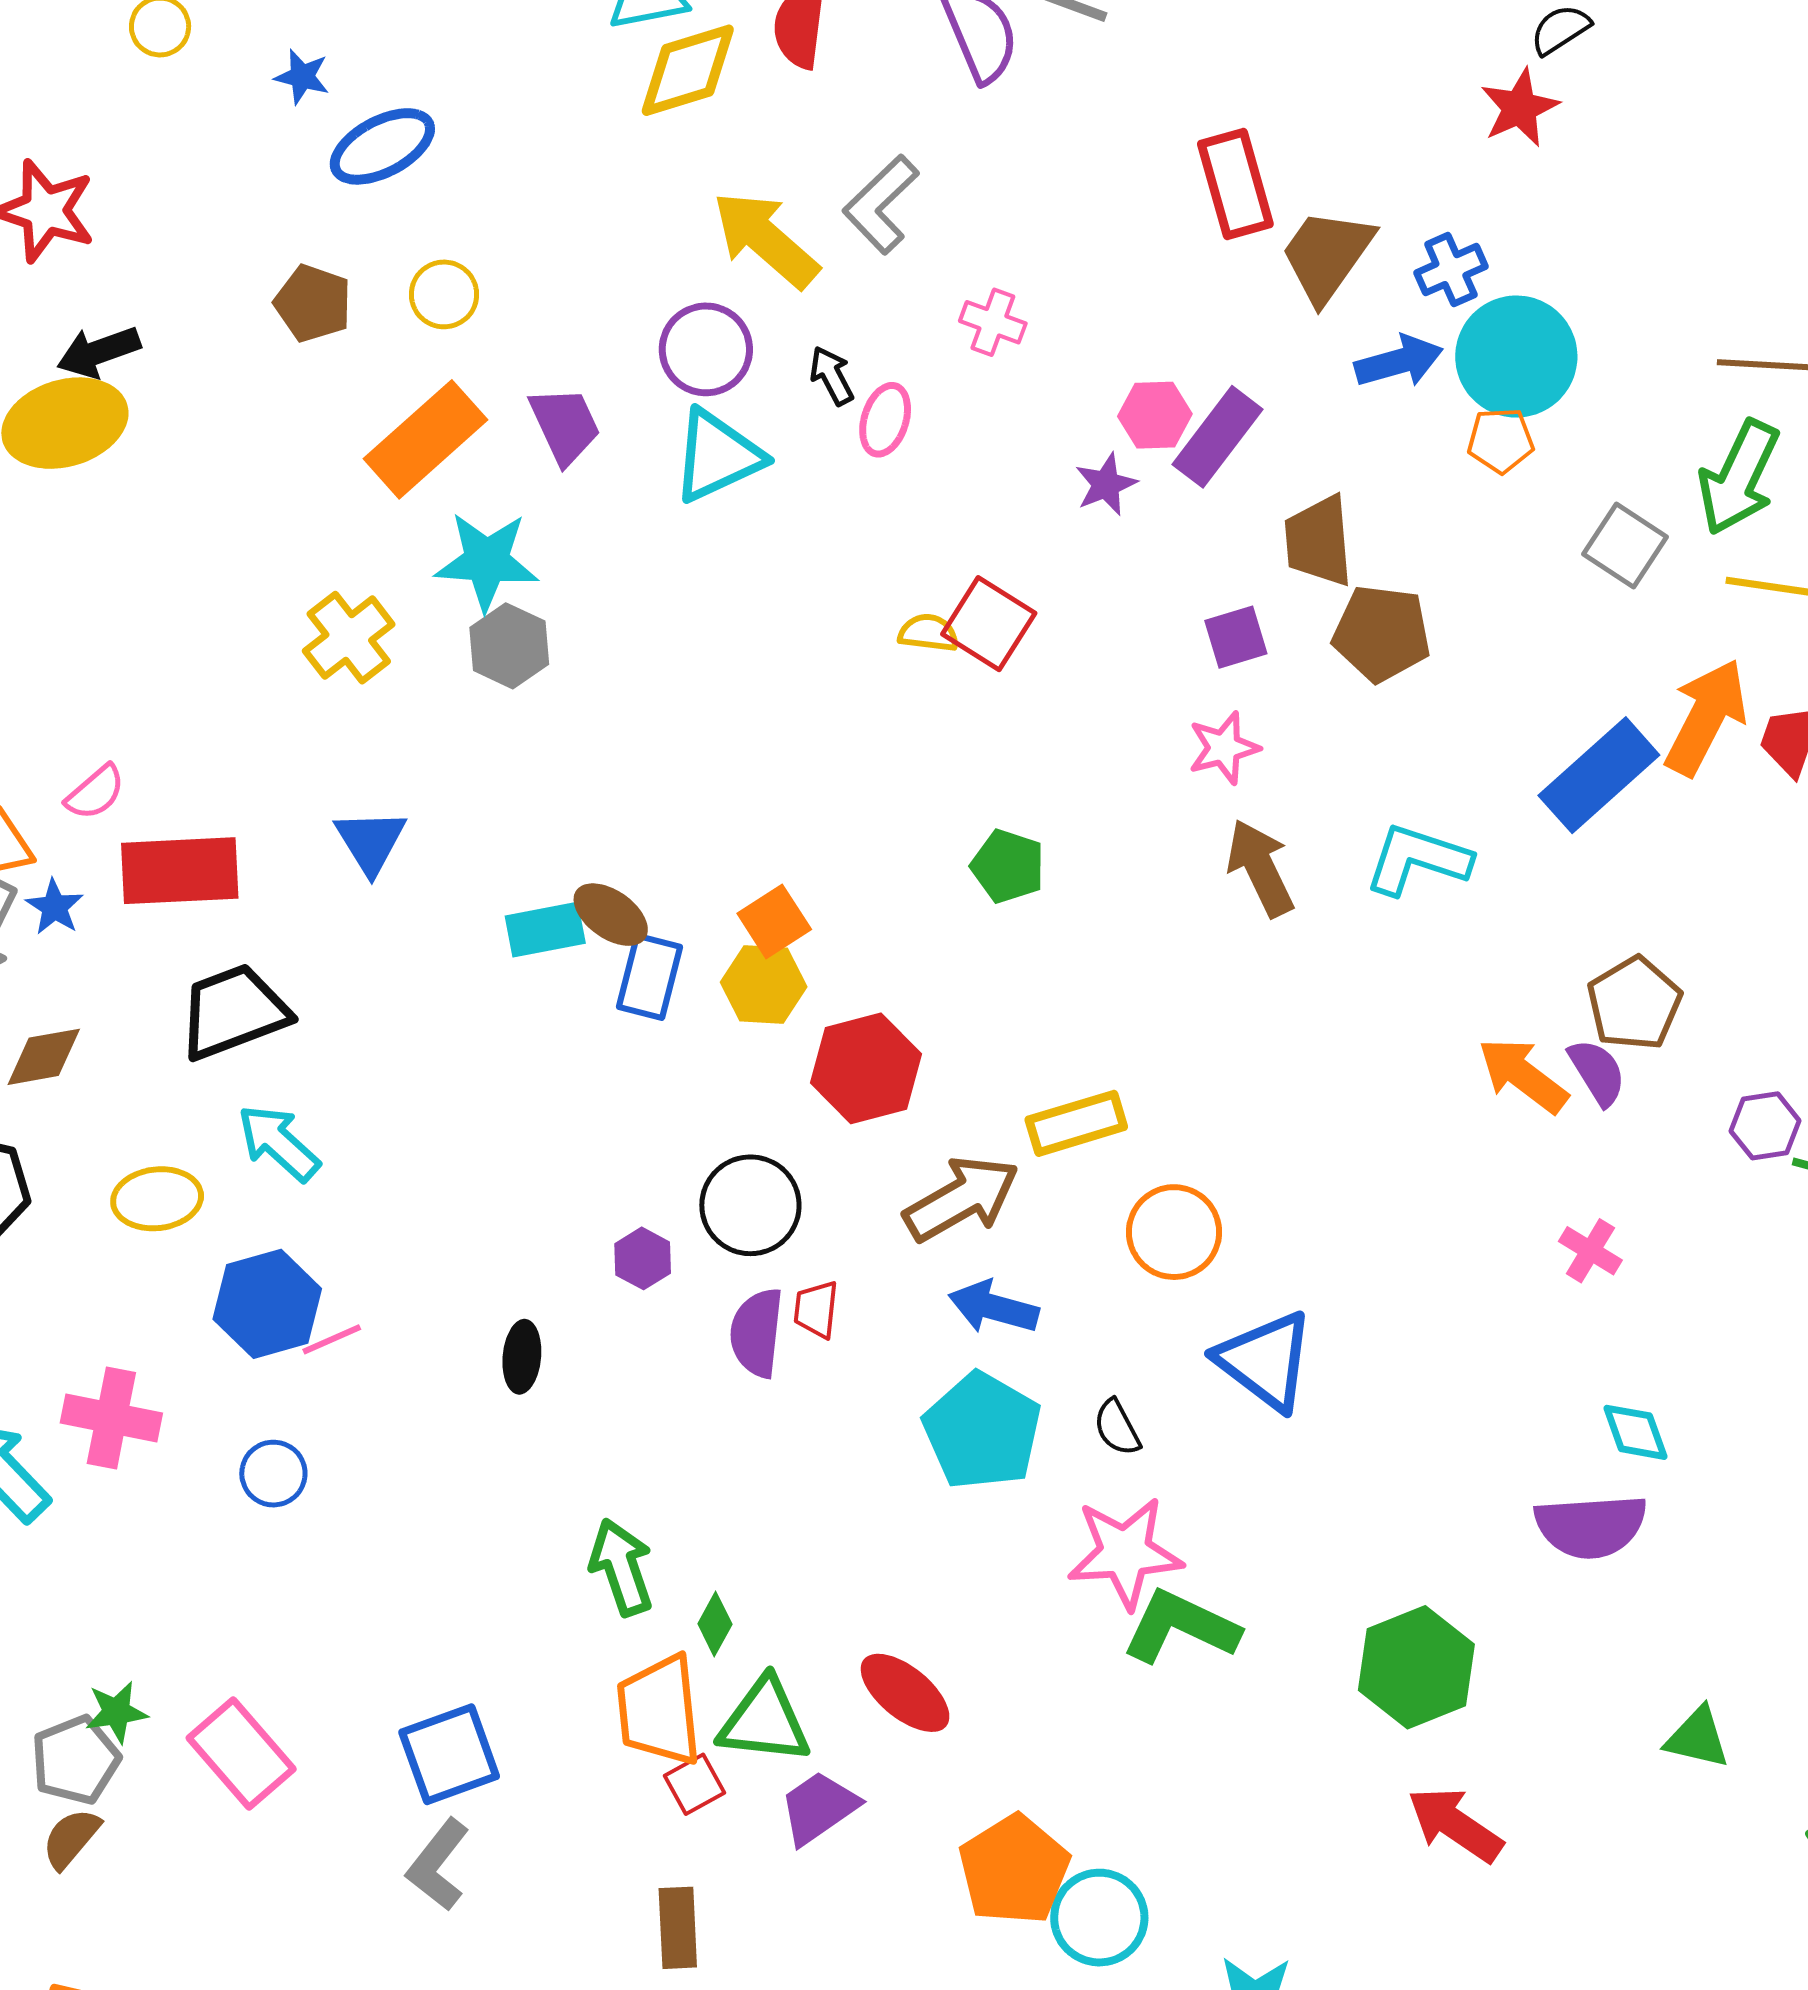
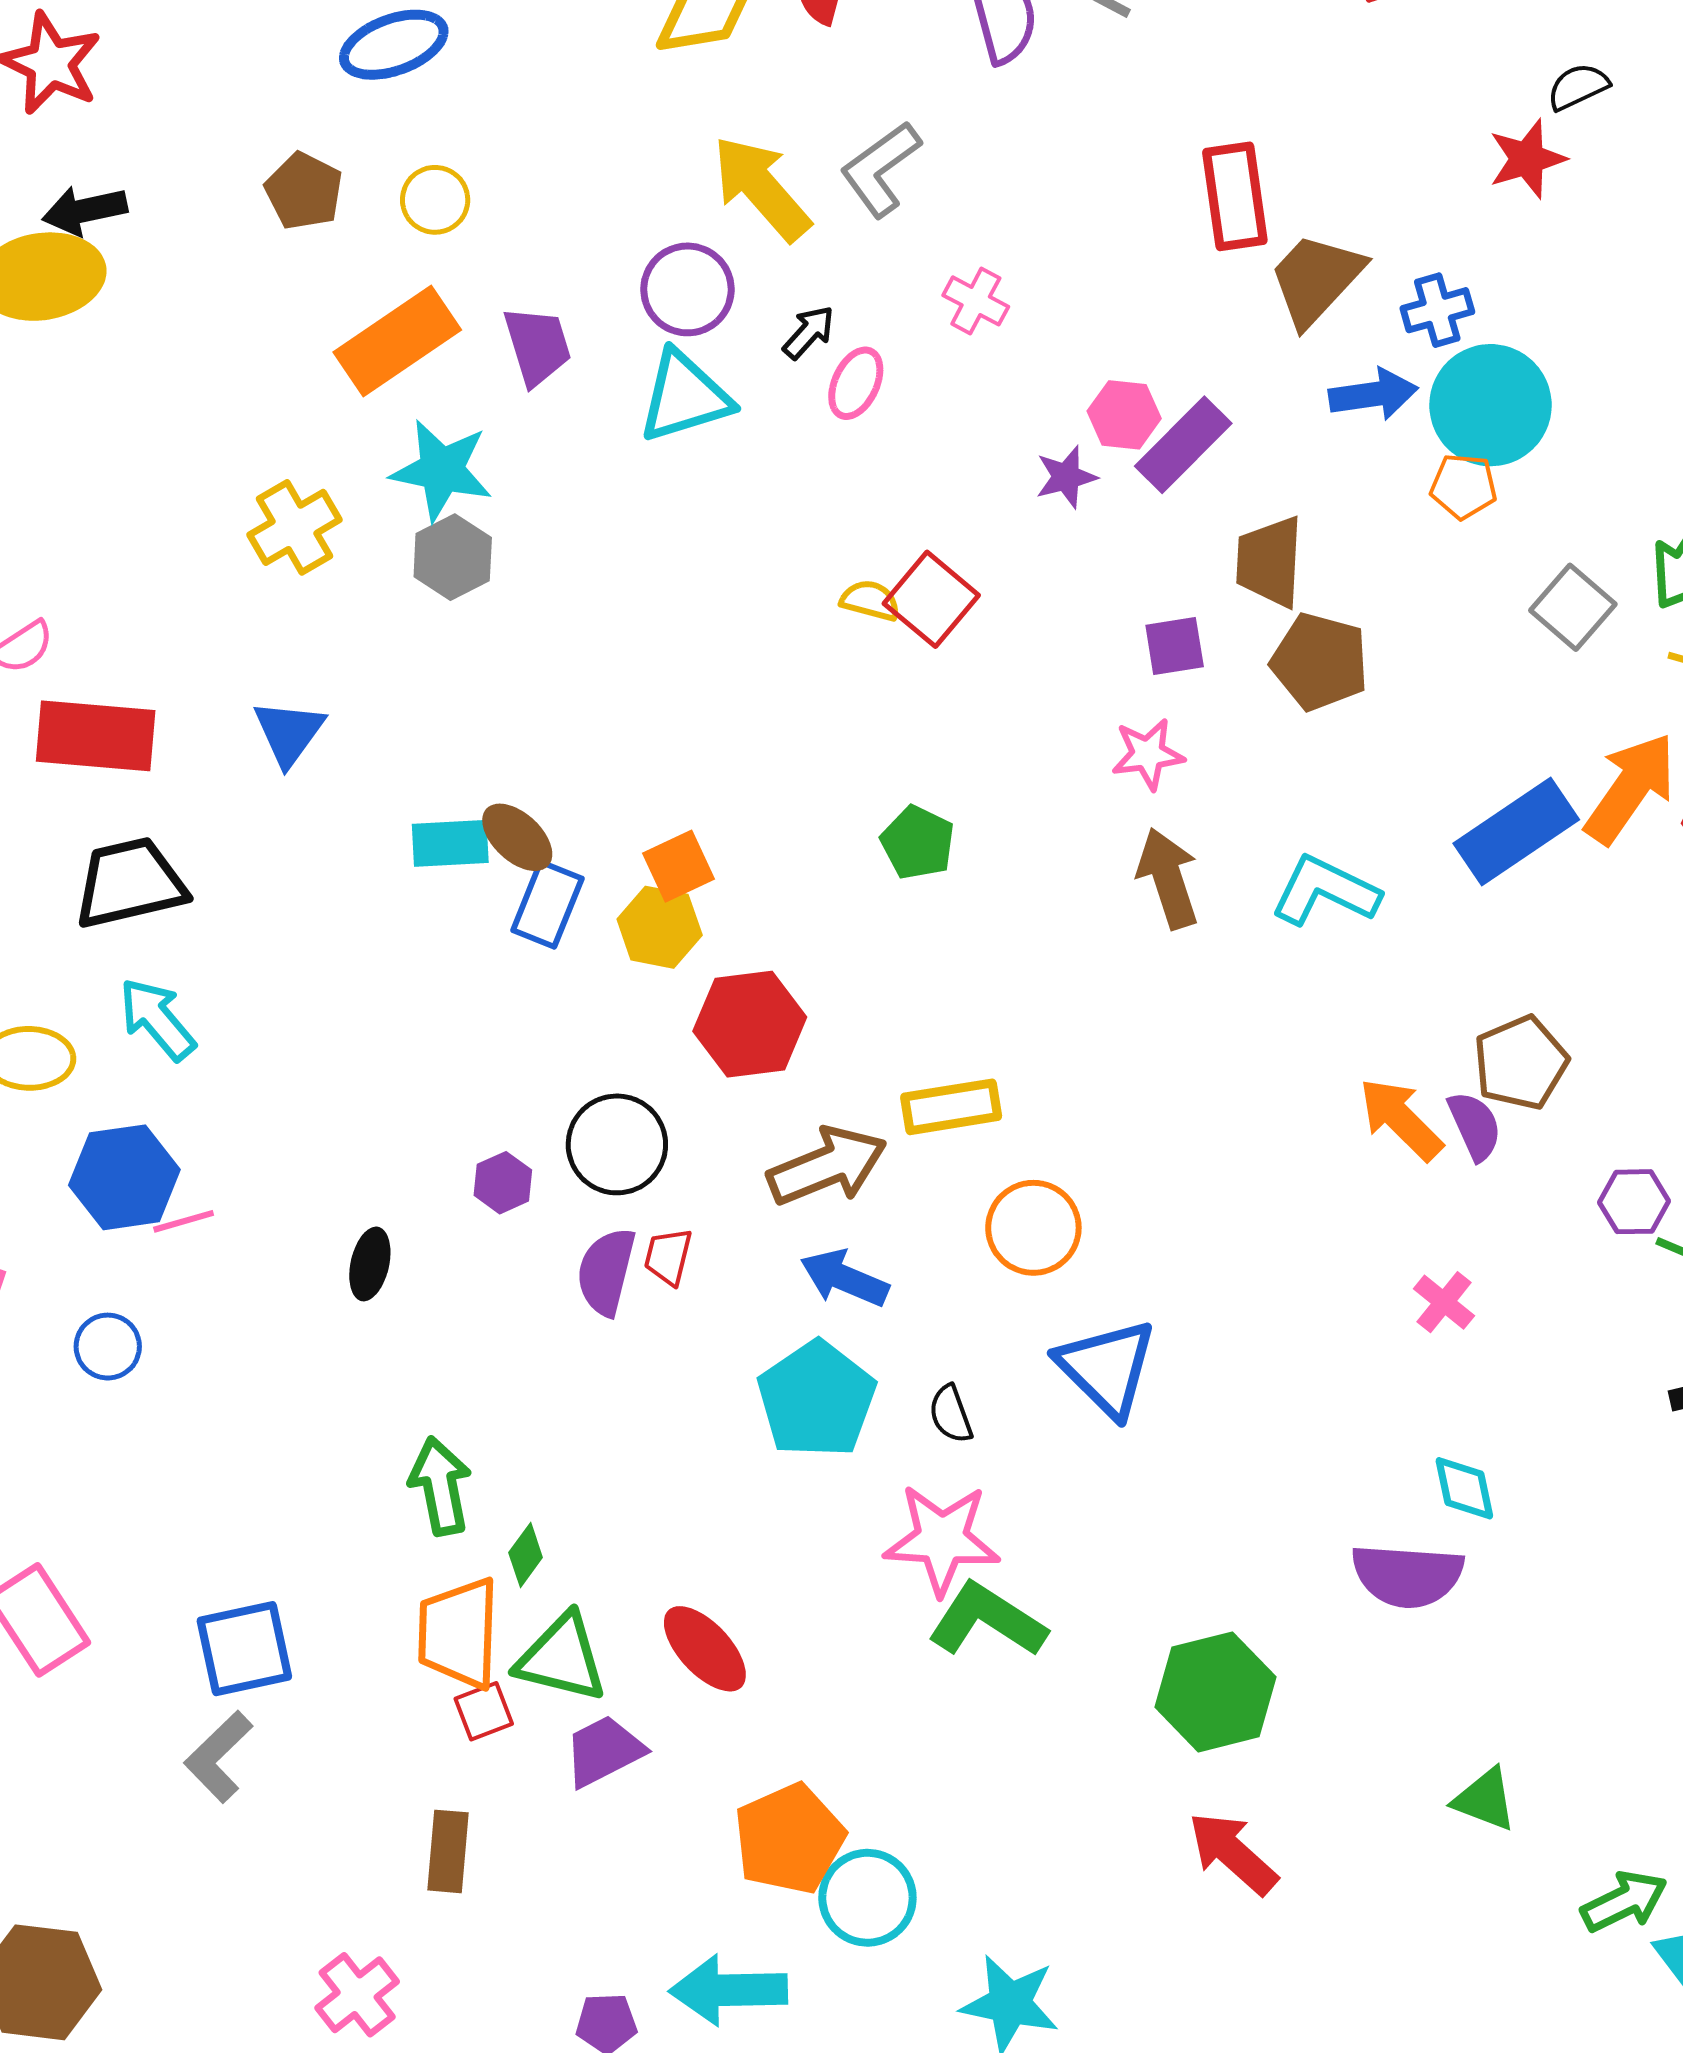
black arrow: (832, 376) -> (809, 332), turned 62

